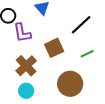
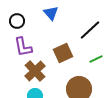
purple L-shape: (22, 33) -> (23, 47), moved

